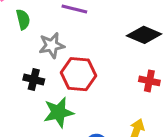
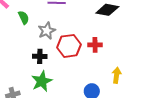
red cross: (149, 81) -> (95, 45), moved
green star: (59, 112) -> (42, 81), moved

